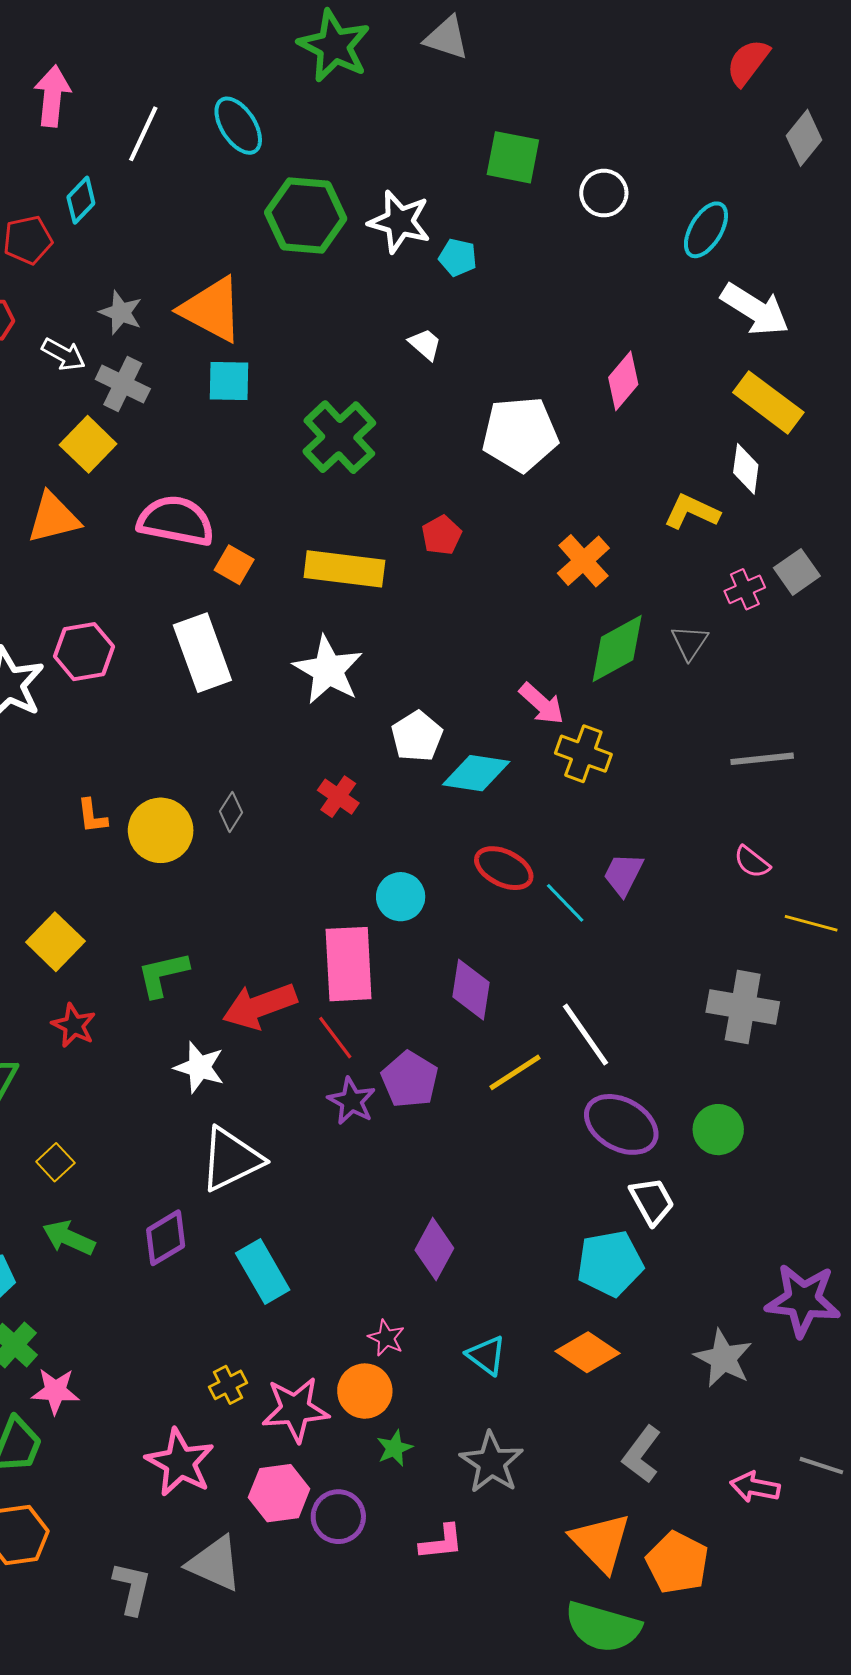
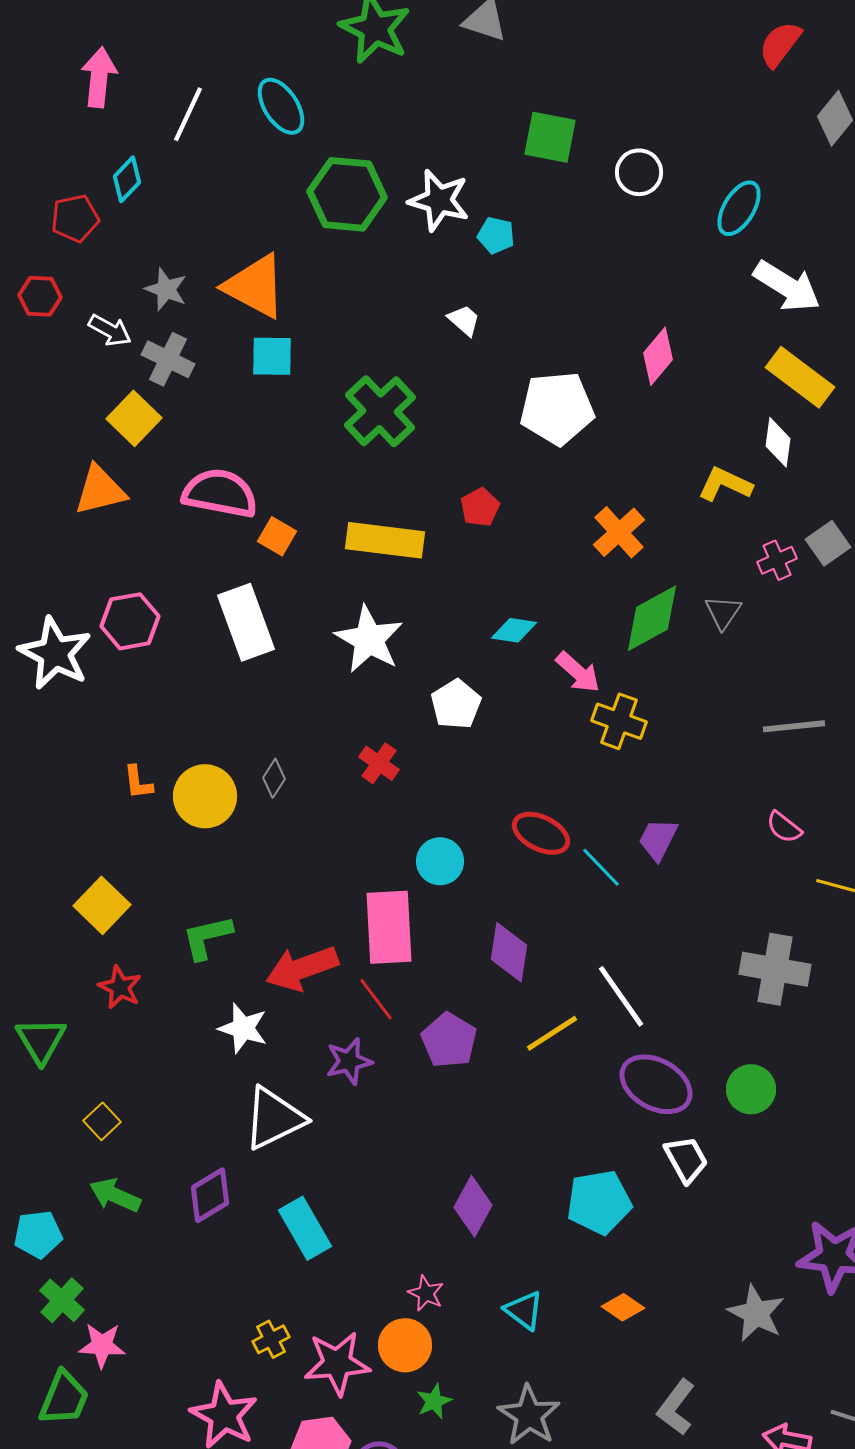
cyan diamond: (476, 773) -> (514, 630), moved, size x0.7
purple star: (352, 1101) -> (349, 1061), moved, turned 30
cyan pentagon: (610, 1263) -> (599, 1202), moved
orange diamond: (587, 1352) -> (623, 1307), size x0.7

